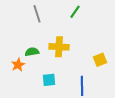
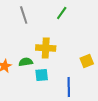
green semicircle: (32, 52) -> (26, 62), moved
cyan square: (49, 80) -> (42, 75), moved

